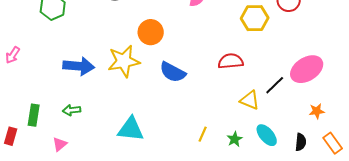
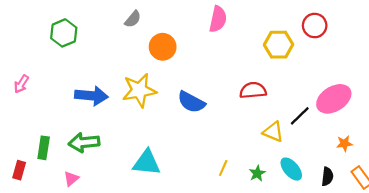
orange circle: (151, 32) -> (163, 47), moved
green arrow: (72, 110) -> (84, 142), size x1.6

